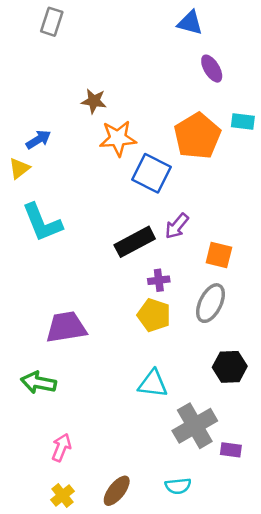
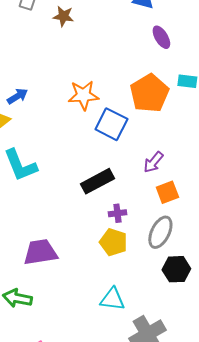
brown star: (94, 101) -> (63, 16), moved
purple arrow: (177, 226) -> (153, 162), moved
orange square: (219, 255) -> (167, 192), turned -35
black hexagon: (230, 367) -> (176, 269), moved

